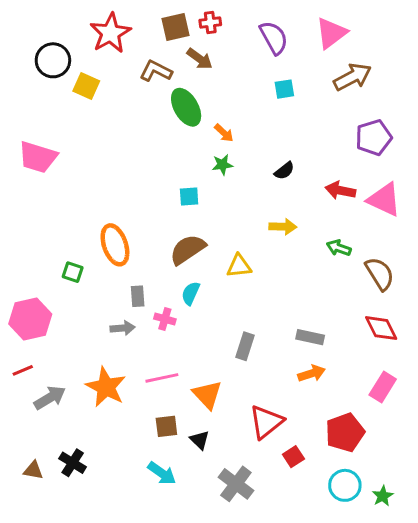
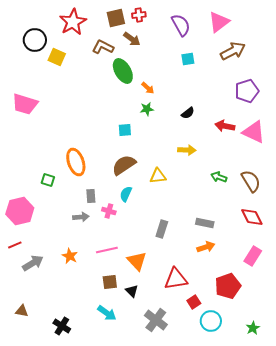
green arrow: (339, 248) -> (219, 177), moved
orange star: (106, 387) -> (70, 256), size x0.6
red triangle: (266, 422) -> (176, 279), turned 30
black cross: (73, 463) -> (62, 326), moved
cyan circle: (345, 485) -> (211, 321), moved

